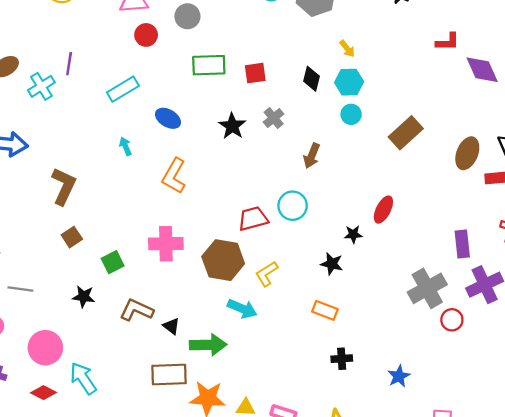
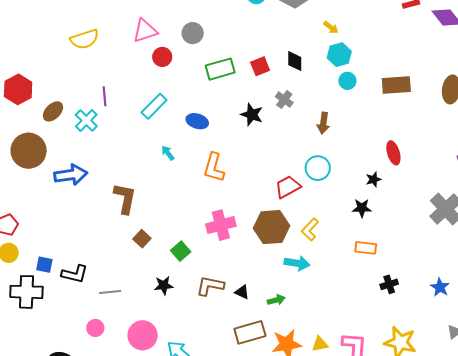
black diamond: (312, 79) -> (295, 61), moved
brown rectangle: (406, 133) -> (396, 85), turned 52
red ellipse: (383, 210) -> (393, 153), turned -30
green arrow: (208, 345) -> (276, 300), size x0.6

